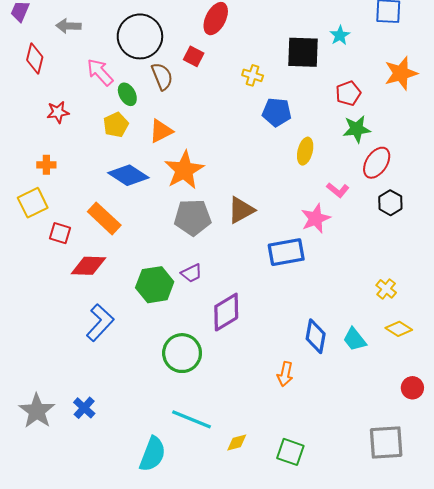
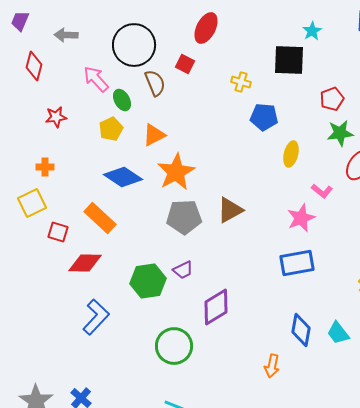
cyan star: (340, 35) -> (312, 31), moved
blue rectangle: (286, 252) -> (297, 263), moved

